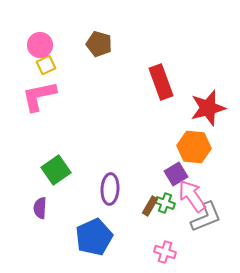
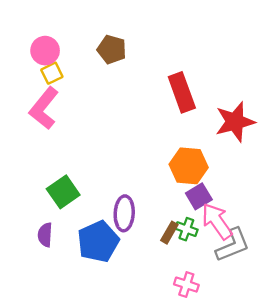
pink L-shape: (39, 96) -> (44, 108), turned -39
orange hexagon: (194, 147) -> (189, 166), moved
blue pentagon: (94, 237) -> (98, 242), moved

